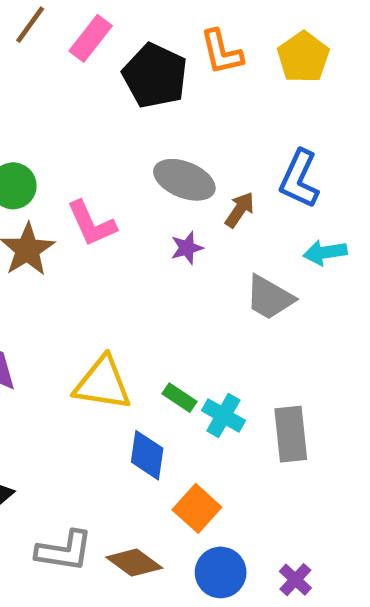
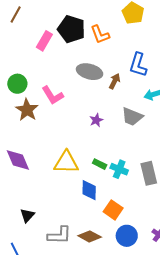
pink rectangle: (91, 38) -> (44, 41), moved
orange L-shape: (221, 52) -> (100, 34), moved
purple star: (187, 248) -> (96, 120), moved

